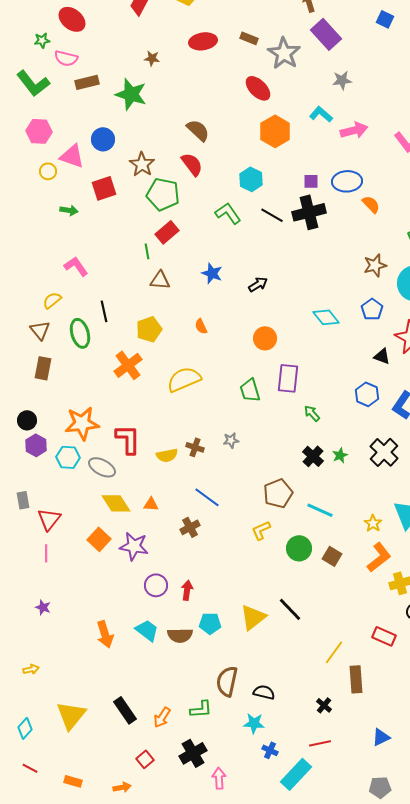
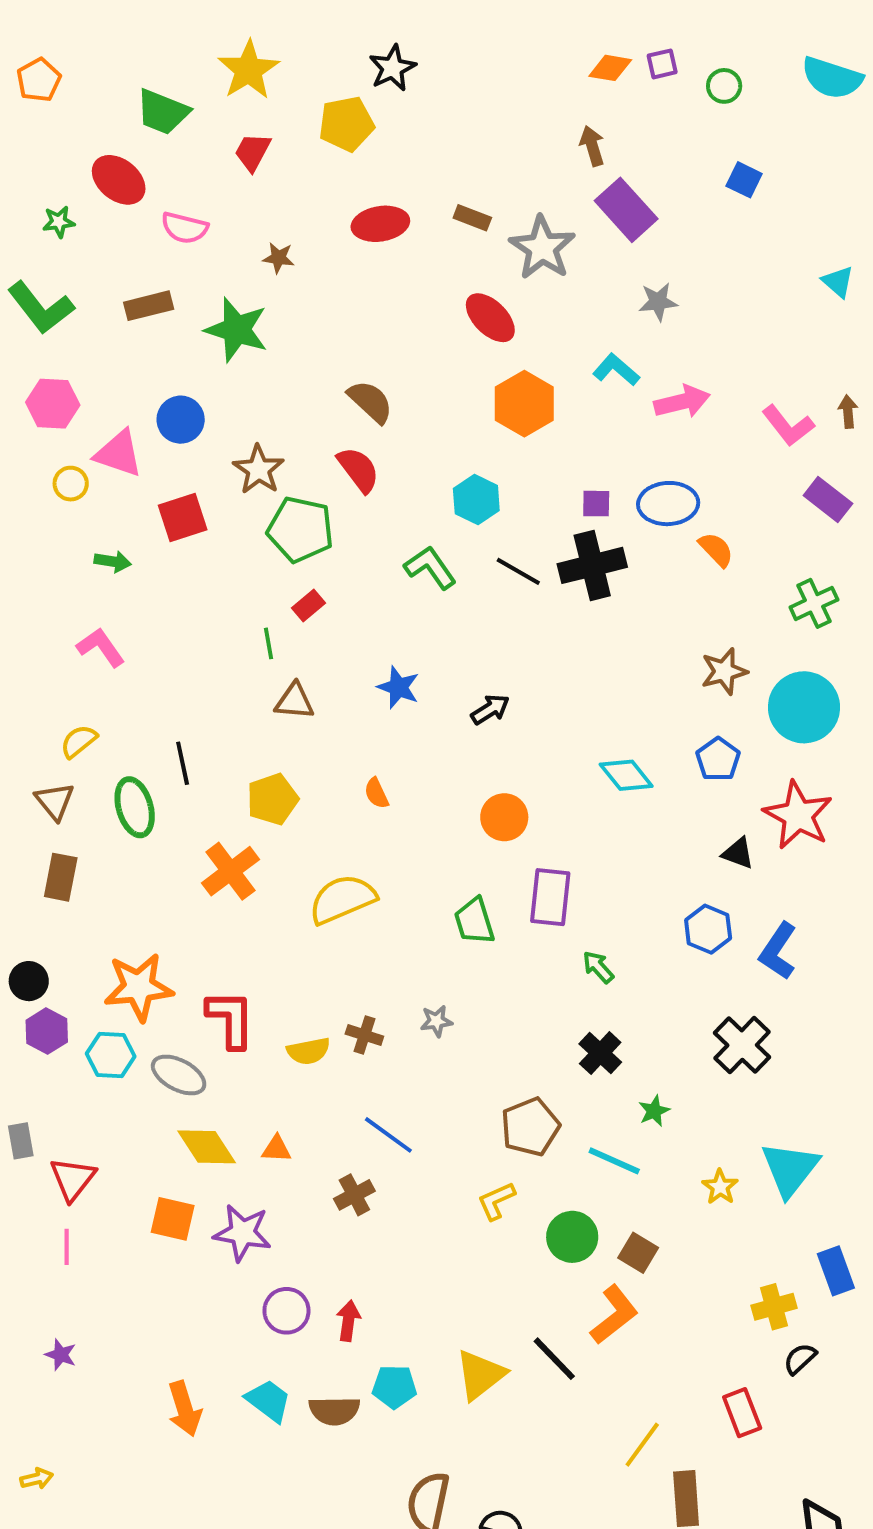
pink semicircle: (66, 58) -> (185, 228), moved
red rectangle: (167, 232) -> (308, 605), size x0.7
pink L-shape: (76, 266) -> (101, 647), moved
green star: (340, 455) -> (654, 1111), moved
orange square: (99, 539) -> (173, 1219), turned -30
orange L-shape: (379, 557) -> (614, 1315), moved
red rectangle: (384, 636) -> (742, 1413), turned 45

